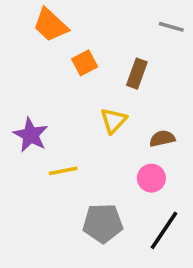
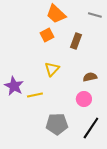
orange trapezoid: (50, 25) -> (56, 14), moved
yellow triangle: (114, 120) -> (52, 69), moved
purple star: (31, 135) -> (14, 86), moved

